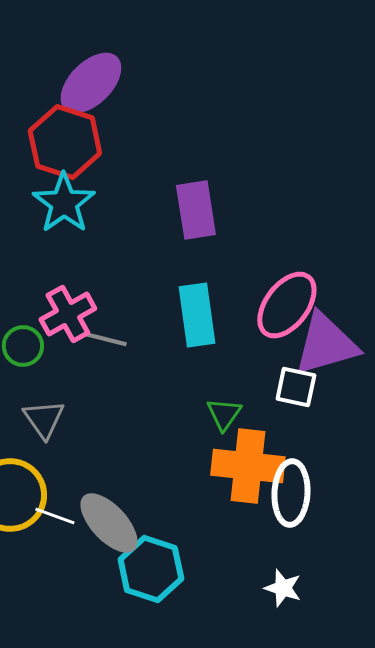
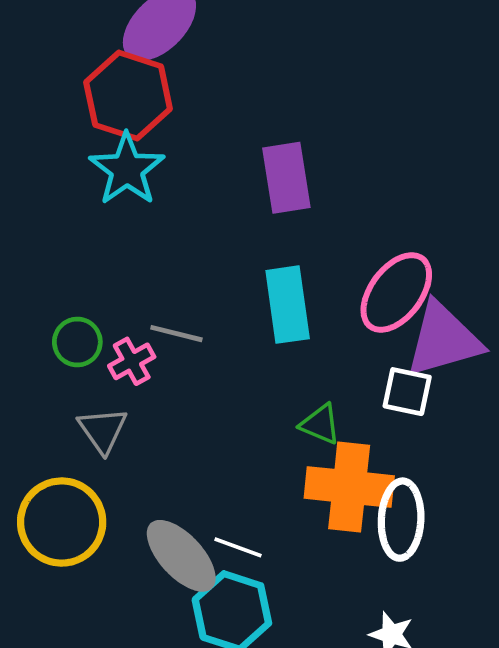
pink cross: (68, 314) -> (132, 361), moved, size x0.7
green triangle: (224, 414) -> (320, 424), turned -42
white line: (55, 516) -> (238, 547), moved

